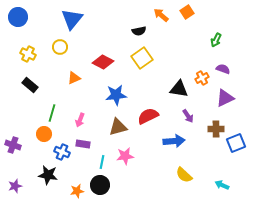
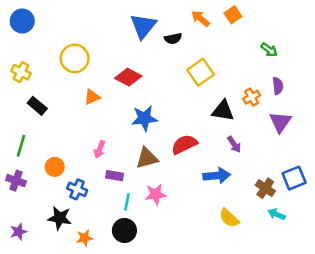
blue triangle: (72, 19) -> (143, 26), moved
green arrow: (216, 40) -> (269, 50), turned -80
yellow circle: (60, 47) -> (75, 58), size x1.5
yellow cross: (28, 54) -> (21, 72), moved
yellow square: (142, 58) -> (201, 72), moved
purple semicircle: (223, 69) -> (278, 86), turned 64
purple triangle: (225, 98) -> (280, 122), turned -30
green line: (52, 113) -> (21, 146), moved
brown cross: (216, 129) -> (265, 188), moved, turned 35
purple rectangle: (83, 144) -> (114, 176), moved
cyan arrow: (222, 185) -> (277, 214), moved
orange star: (77, 191) -> (85, 238), moved

